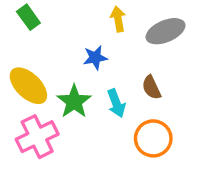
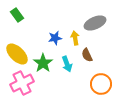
yellow arrow: (118, 19) -> (75, 38), moved
orange circle: (153, 138) -> (101, 84), moved

